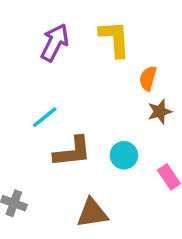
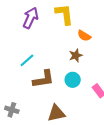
orange semicircle: (148, 78) -> (84, 36), turned -72
brown star: (160, 112) -> (76, 55), moved

